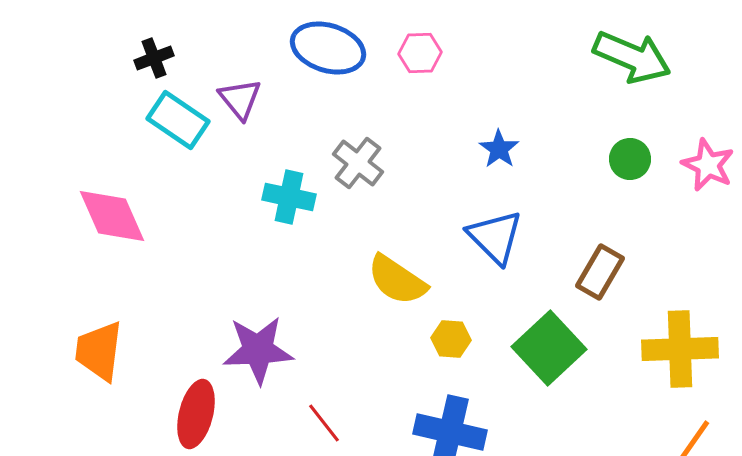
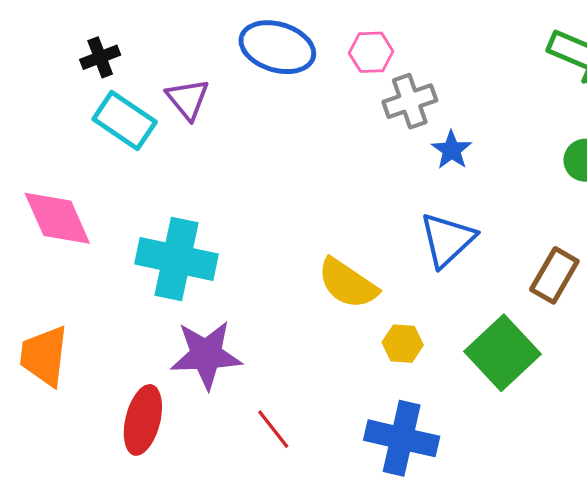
gray cross: (358, 163) -> (410, 101), moved, turned 33
cyan cross: (289, 197) -> (177, 259), moved, size x1.5
blue triangle: (495, 237) -> (447, 240), turned 32

